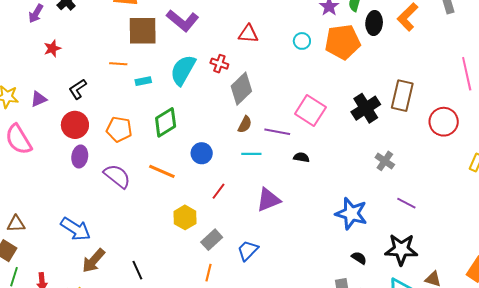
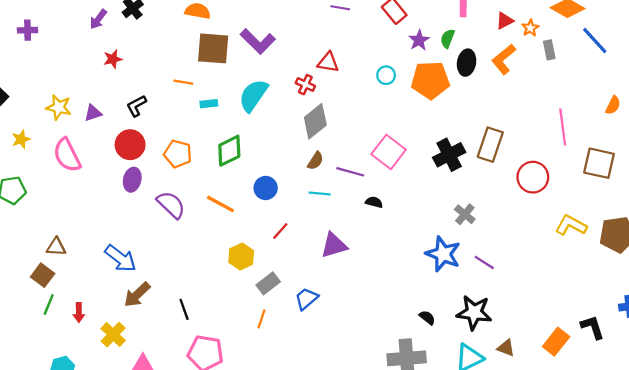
red cross: (219, 64) -> (305, 85), moved
blue star: (351, 214) -> (443, 254), moved

